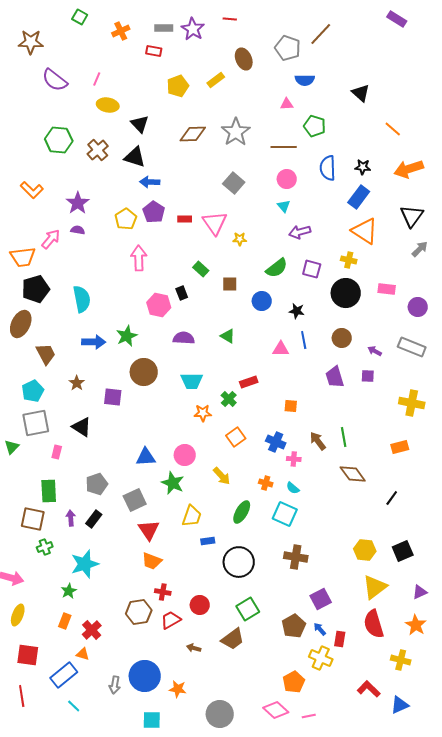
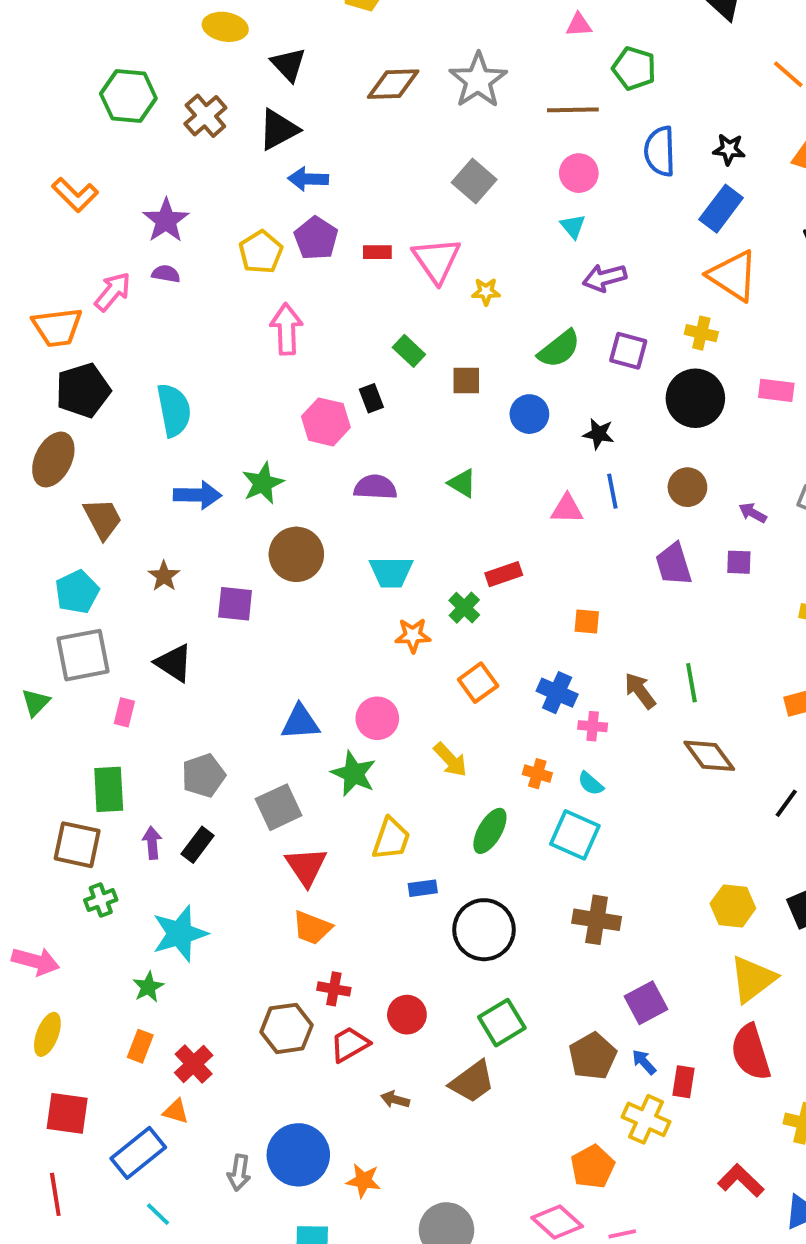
black triangle: (135, 157) -> (279, 130), turned -45

